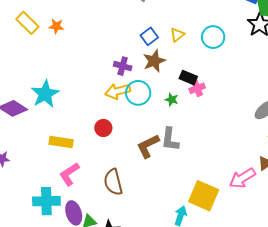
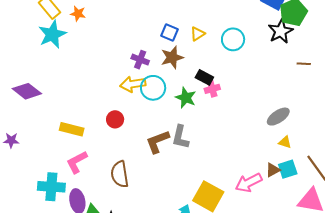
blue square: (149, 36) -> (169, 33), turned -36
cyan star: (45, 94) -> (52, 34), moved
green star: (172, 100) -> (186, 98), size x1.5

